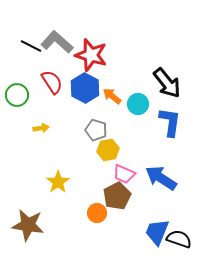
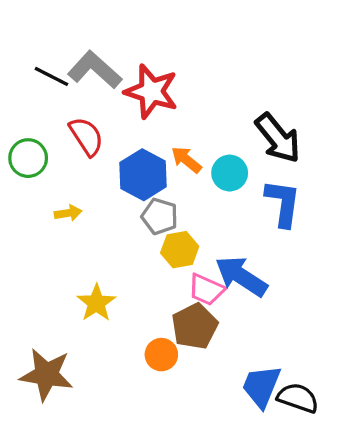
blue hexagon: (85, 88) -> (143, 175), moved
blue arrow: (161, 178) -> (241, 276), moved

